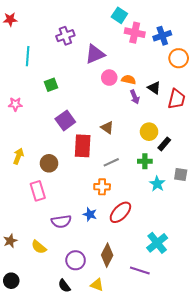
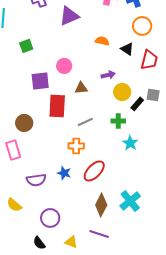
orange circle: (179, 58) -> (142, 26), moved
pink circle: (109, 78) -> (64, 66), moved
purple arrow: (135, 97) -> (108, 75), moved, turned -80
purple square: (65, 120) -> (40, 81), turned 30
brown triangle: (107, 128) -> (81, 88), turned -40
gray square: (181, 175) -> (153, 95), moved
brown diamond: (107, 255) -> (101, 205), moved
purple line: (140, 270) -> (99, 234), moved

